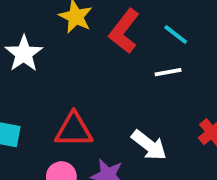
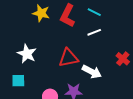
white star: (24, 54) -> (27, 54), moved
red triangle: (74, 130) -> (68, 58), moved

